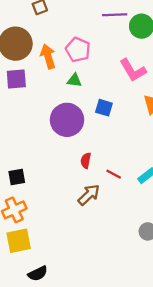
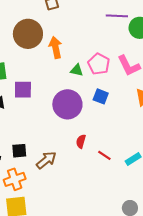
pink pentagon: (78, 50) -> (99, 64), moved
purple square: (16, 79) -> (23, 90), moved
brown arrow: (89, 195) -> (46, 160), moved

